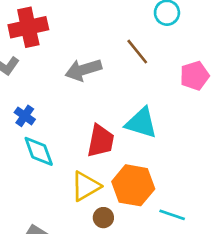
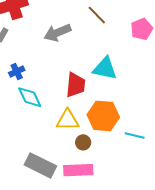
blue cross: (25, 116) -> (17, 71), turned 35
yellow triangle: (86, 186) -> (68, 120), turned 35

